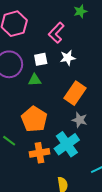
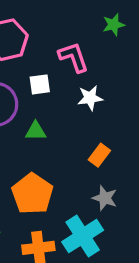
pink L-shape: (56, 33) -> (74, 57), turned 115
white square: (41, 59) -> (40, 84), moved
orange rectangle: (75, 93) -> (99, 155), size x0.6

